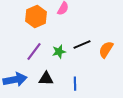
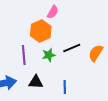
orange hexagon: (36, 17) -> (41, 31), moved
purple line: (34, 52) -> (24, 55), turned -42

